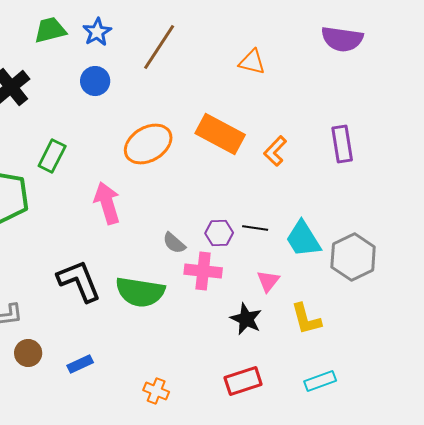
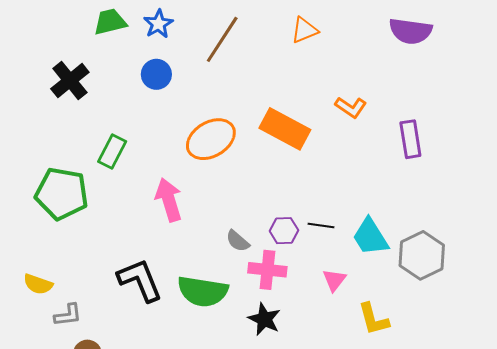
orange triangle: (252, 62) -> (304, 30), moved, turned -36
orange L-shape: (275, 151) -> (351, 107), moved, turned -100
black star: (246, 319) -> (264, 319), moved

